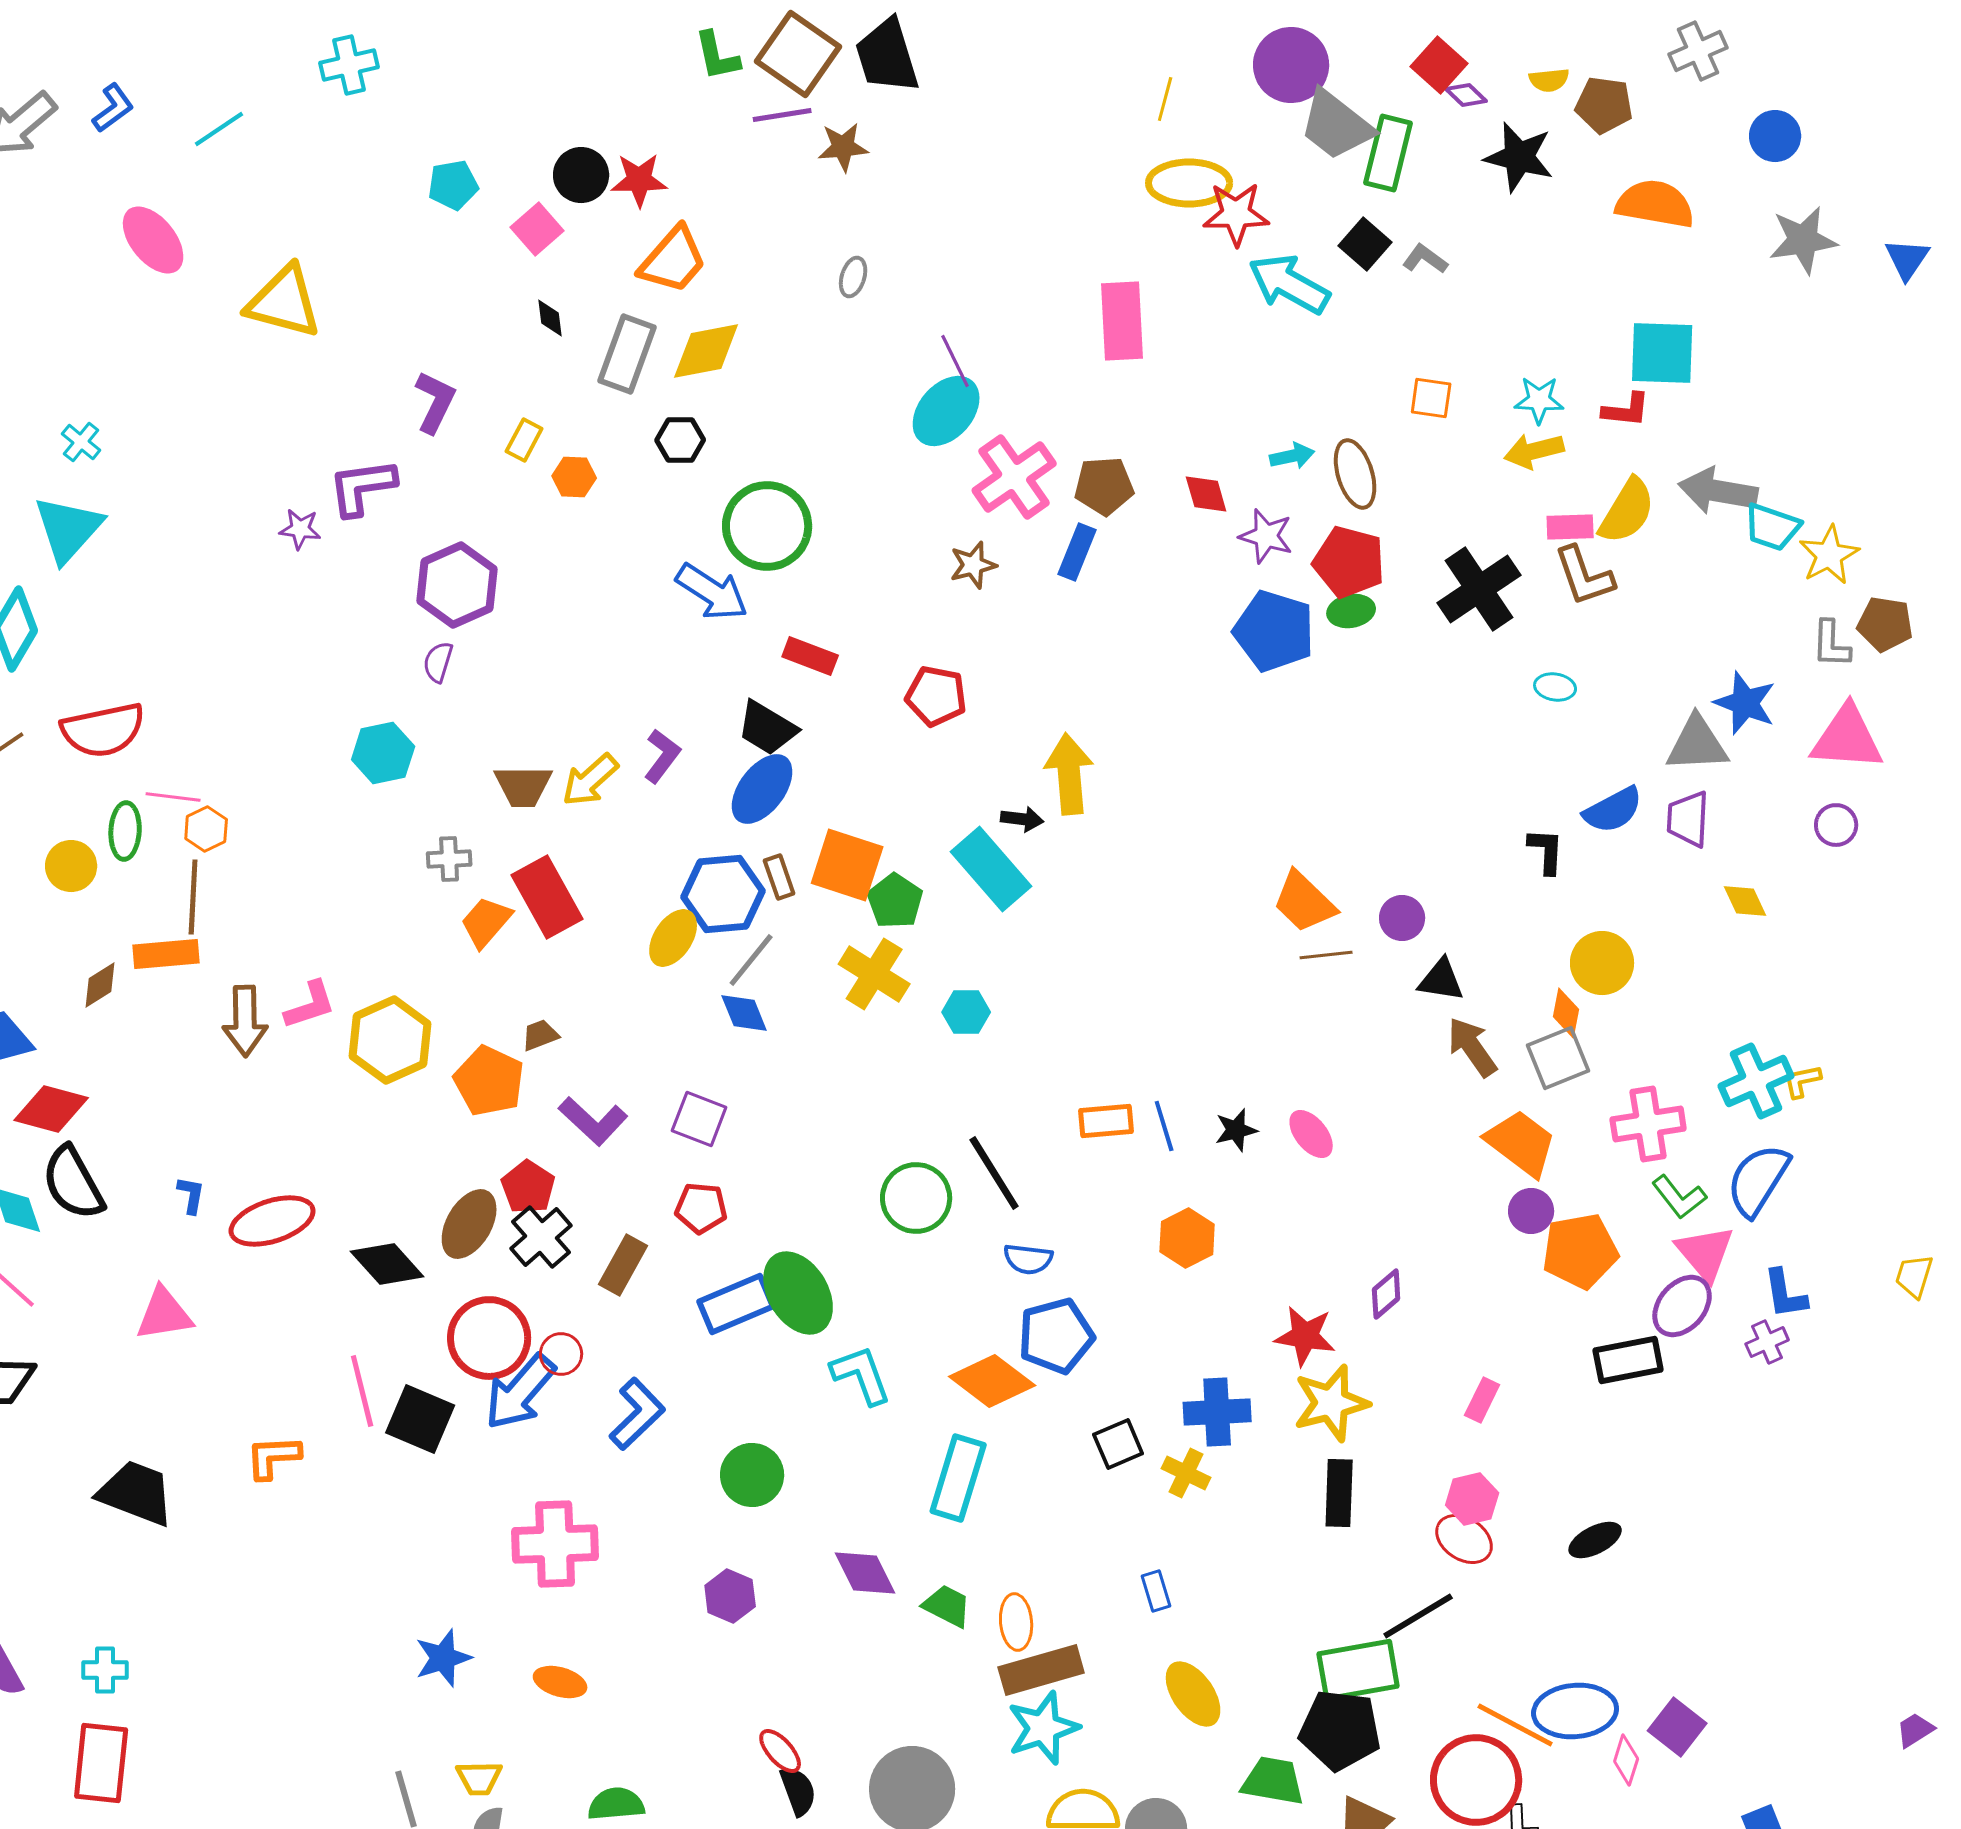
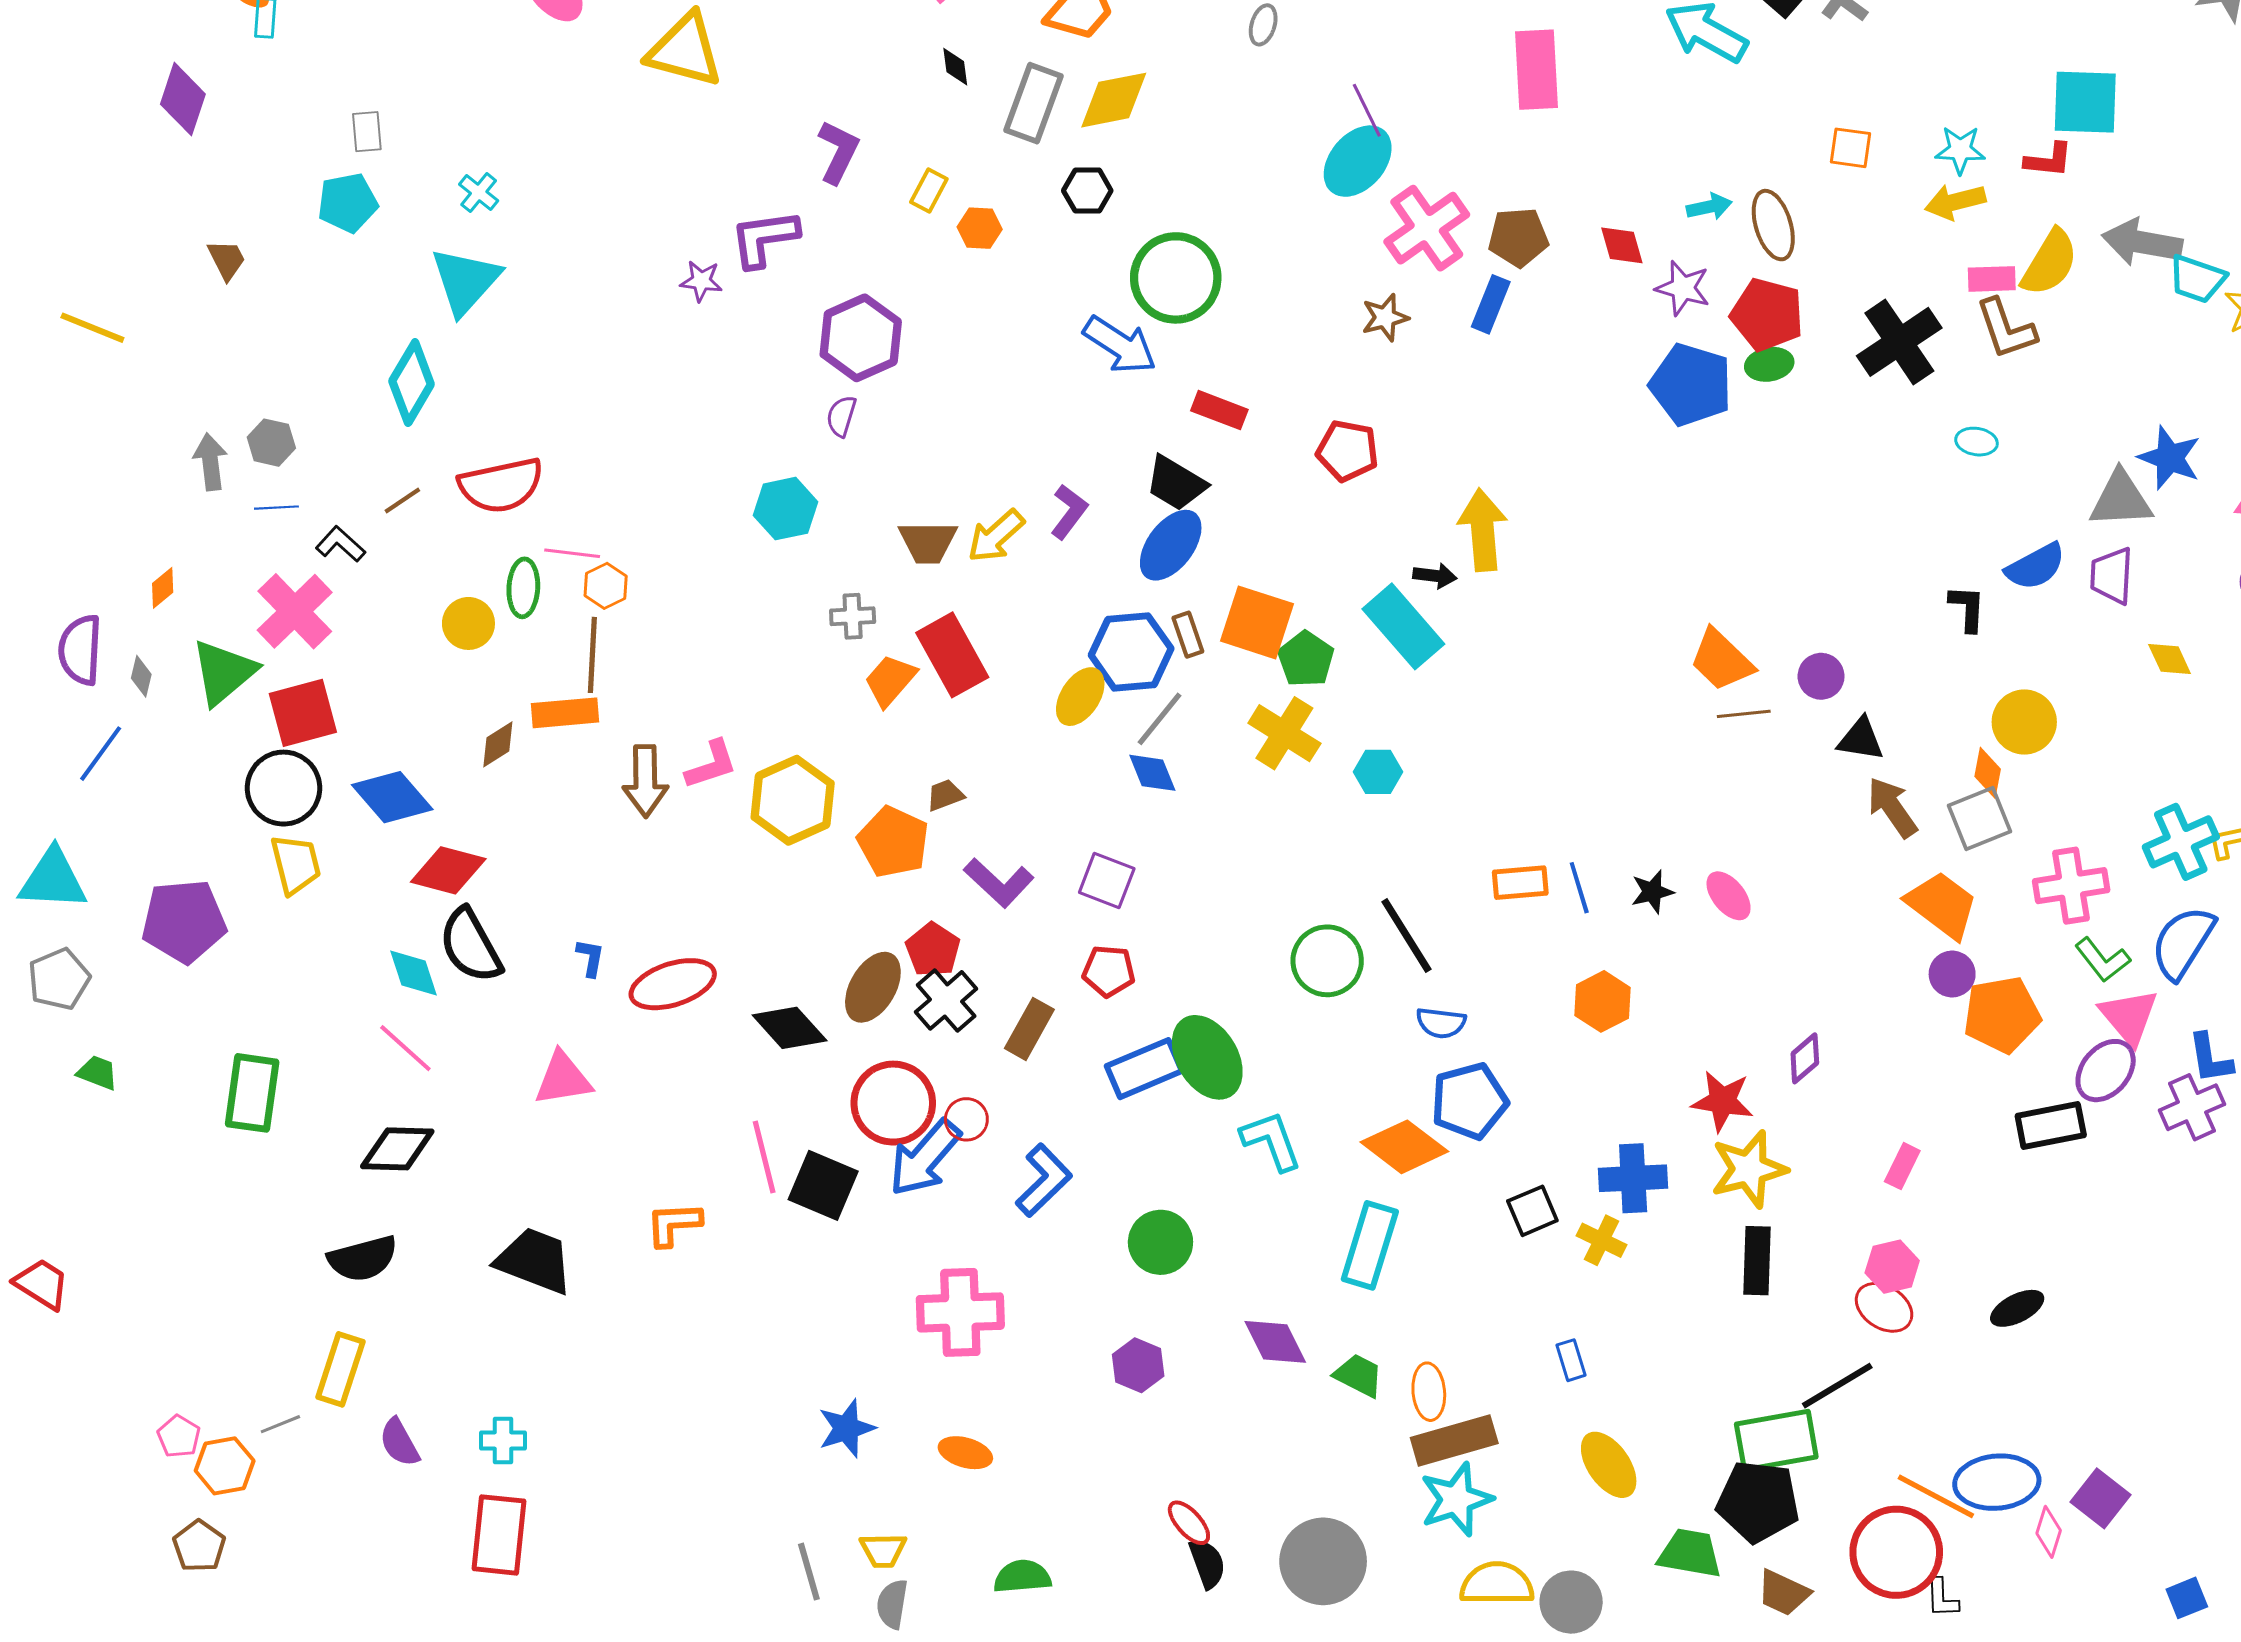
purple cross: (1767, 1342) -> (2192, 1107), size x1.5

